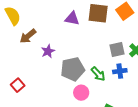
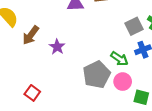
gray pentagon: (73, 69) -> (97, 75), moved
pink circle: (81, 93) -> (123, 82), moved

